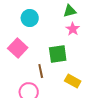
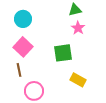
cyan circle: (30, 18) -> (23, 19), moved
brown line: (41, 71) -> (19, 70), moved

